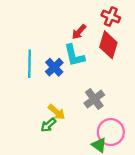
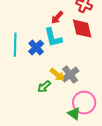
red diamond: (108, 45) -> (82, 29), turned -30
yellow arrow: (57, 112) -> (57, 75), moved
green arrow: (48, 125) -> (44, 87), moved

